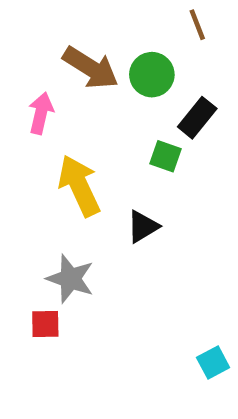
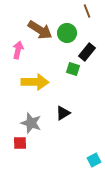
yellow arrow: (79, 186) -> (35, 82), turned 116
black triangle: (143, 227) -> (63, 113), moved

